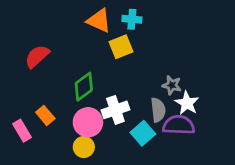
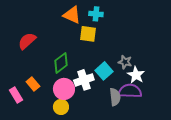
yellow square: (121, 47) -> (88, 34), turned 30
gray semicircle: (158, 110) -> (115, 97), moved
cyan square: (143, 133) -> (104, 71), moved

